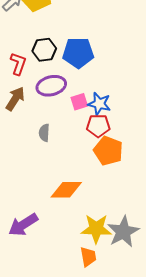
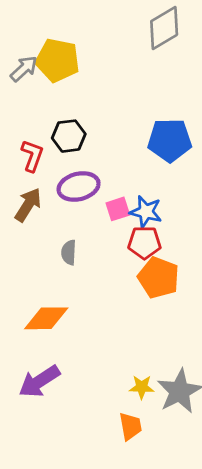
blue pentagon: (78, 53) -> (170, 140), moved
orange diamond: (66, 190) -> (46, 318), moved
yellow star: (96, 229) -> (142, 387), size x0.6

